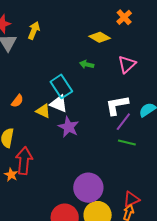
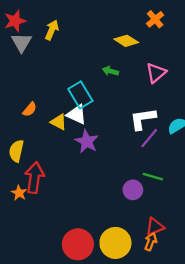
green line: (127, 142) -> (153, 177), moved
purple circle: (88, 188) -> (133, 190), moved, size x0.6

